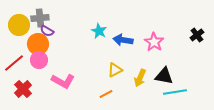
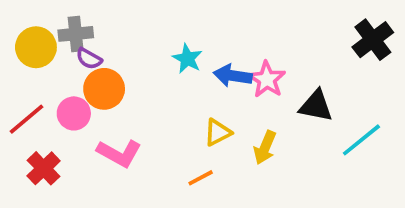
black cross: (197, 35) -> (373, 40), moved, size x1.5
pink star: (154, 42) -> (267, 79), moved
orange circle: (38, 44) -> (104, 89), moved
black triangle: (164, 76) -> (316, 106), moved
cyan line: (175, 92) -> (361, 140), moved, turned -30

